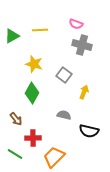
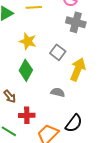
yellow arrow: (84, 92) -> (78, 69), size x1.6
black semicircle: (89, 131) -> (74, 123), moved, turned -66

